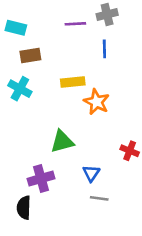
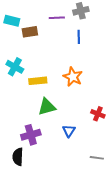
brown rectangle: (30, 56) -> (30, 32), moved
yellow rectangle: (73, 82) -> (38, 81), moved
gray line: (99, 198) -> (97, 158), moved

